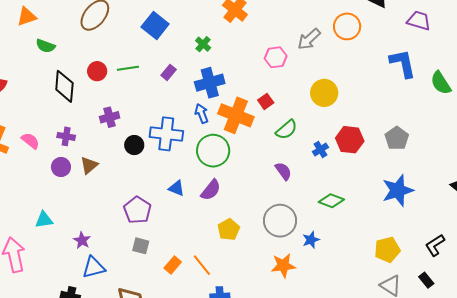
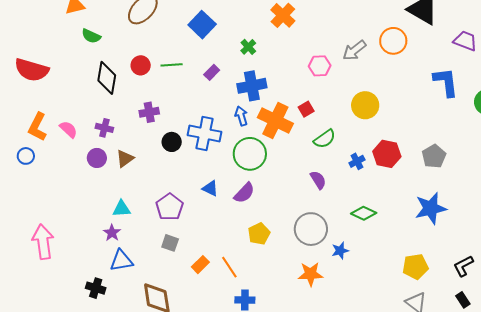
cyan triangle: (44, 220) -> (122, 209), moved
black rectangle: (426, 280) -> (463, 300), moved

